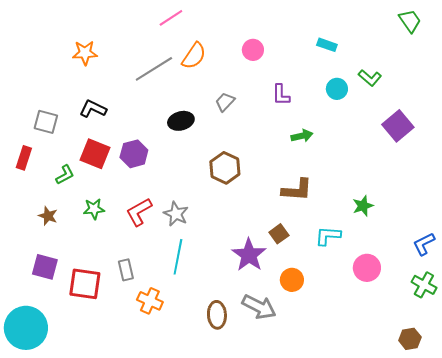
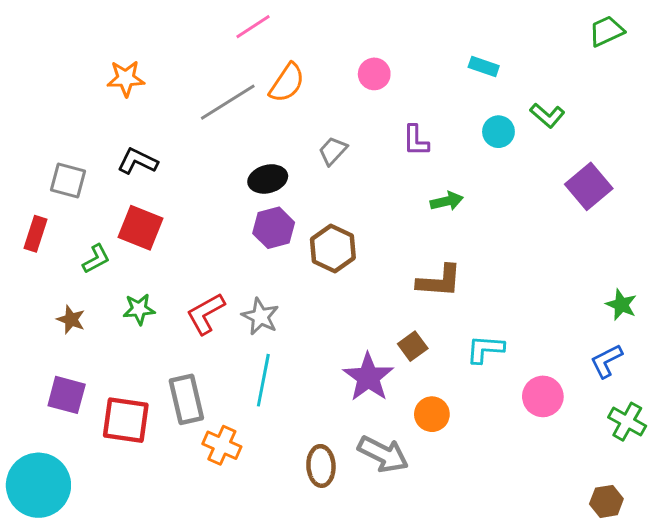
green trapezoid: (410, 21) -> (606, 31), turned -80
purple hexagon: (134, 154) -> (274, 228), moved
green star: (363, 206) -> (621, 305), moved, turned -30
blue L-shape: (424, 244) -> (606, 361), moved
gray rectangle: (126, 270) -> (186, 399), size x1.5

